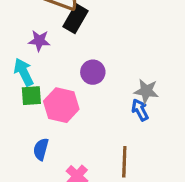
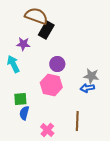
green square: (31, 96) -> (20, 99), moved
pink hexagon: (61, 105) -> (51, 85), moved
blue arrow: (140, 110) -> (87, 88), turned -72

